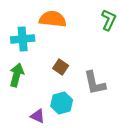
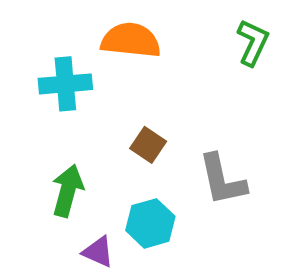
green arrow: (17, 75) -> (68, 191), moved

